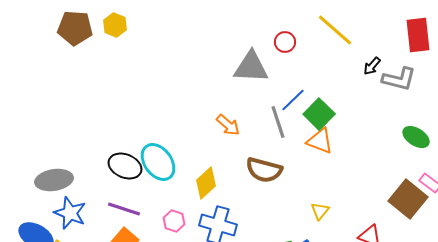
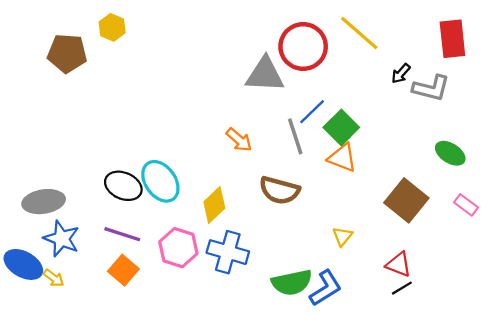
brown pentagon: (75, 28) -> (67, 53), moved
red circle: (285, 42) -> (303, 47), size x2.0
brown square: (408, 199) -> (406, 200), moved
pink hexagon: (174, 221) -> (178, 248), size x1.6

